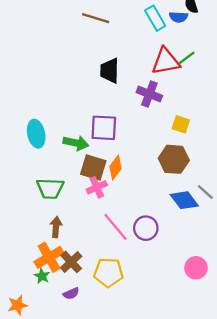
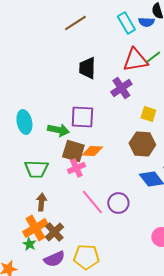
brown line: (96, 18) -> (75, 23), turned -50
purple cross: (149, 94) -> (121, 88), turned 35
orange diamond: (115, 167) -> (92, 151), turned 55
yellow pentagon: (108, 272) -> (86, 257), moved
purple semicircle: (71, 293) -> (54, 259), size x1.5

